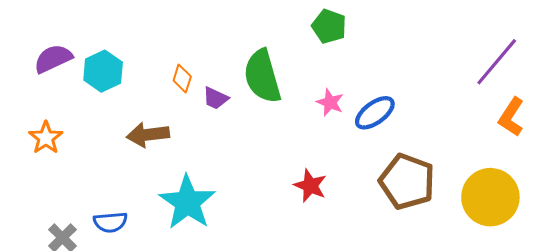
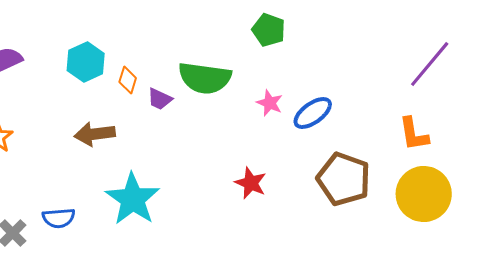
cyan hexagon: (103, 71) -> (86, 62), moved
green semicircle: (262, 76) -> (205, 78), turned -66
orange L-shape: (511, 117) -> (414, 134), moved, turned -42

